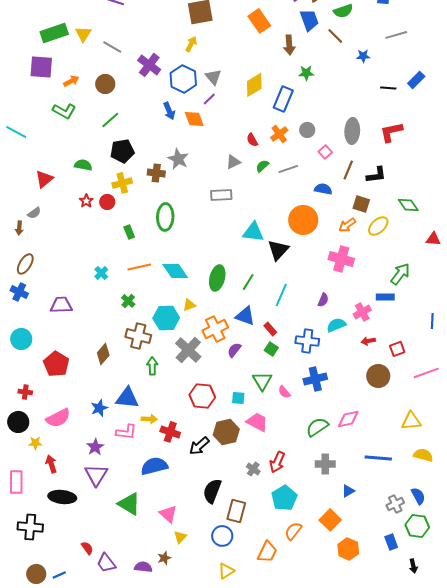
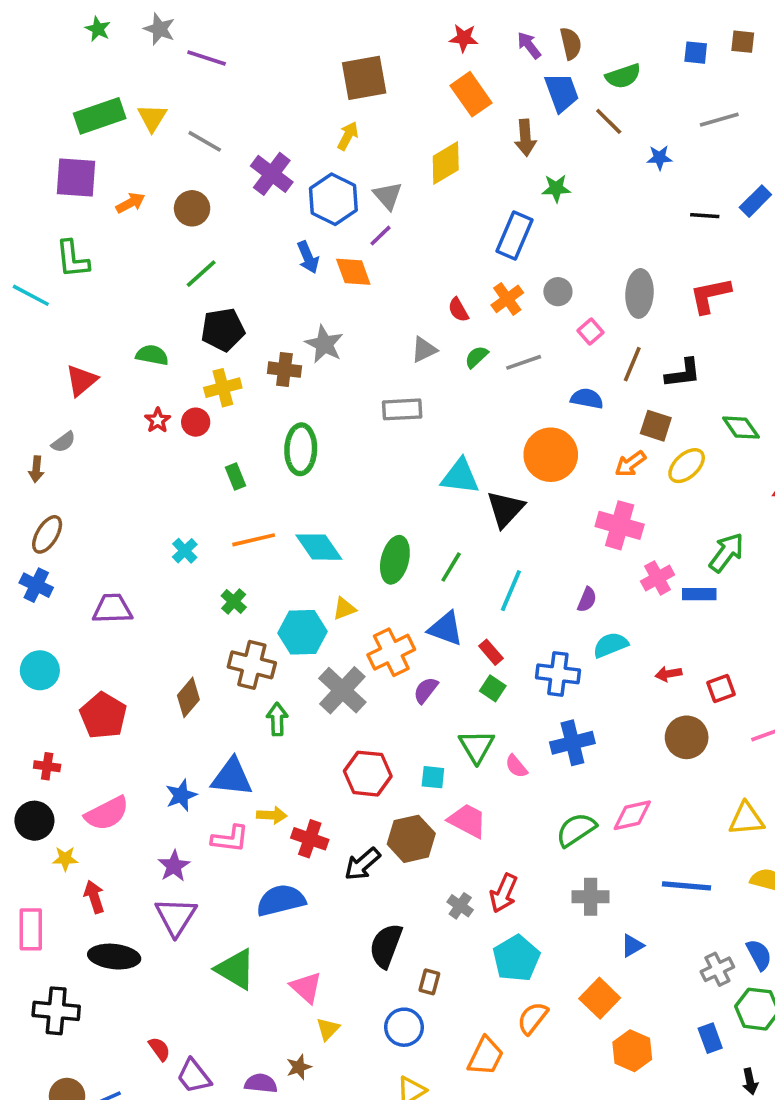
yellow diamond: (254, 85) -> (446, 163), moved
green L-shape: (64, 111) -> (72, 259), moved, turned 55
pink cross: (362, 312) -> (658, 578), moved
brown rectangle: (236, 511) -> (429, 982), size x0.6

